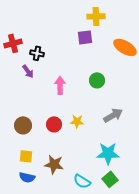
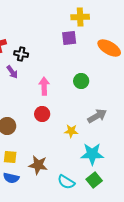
yellow star: (77, 121) -> (71, 131), moved
red circle: (54, 124) -> (42, 114), moved

